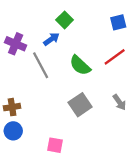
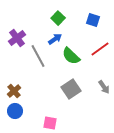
blue square: (118, 22) -> (93, 20), moved, turned 32
blue arrow: (51, 39) -> (55, 39), moved
purple cross: (16, 44) -> (17, 38), turned 30
brown cross: (12, 107) -> (14, 91), turned -32

